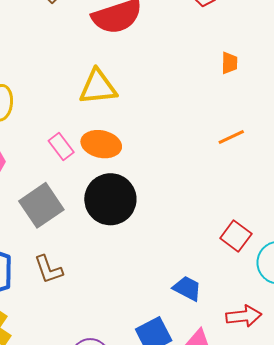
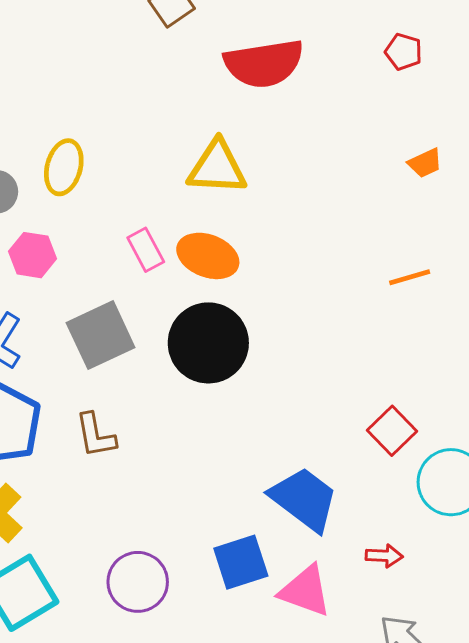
orange trapezoid: (229, 63) -> (425, 163), turned 55
blue trapezoid: (187, 288) -> (304, 499), size x1.6
red arrow: (244, 316) -> (384, 556), size x0.7

